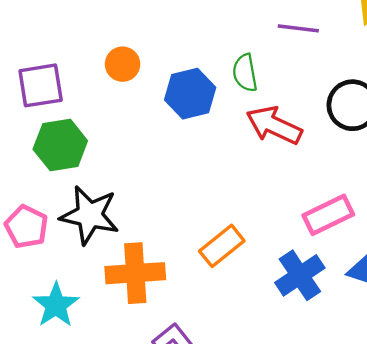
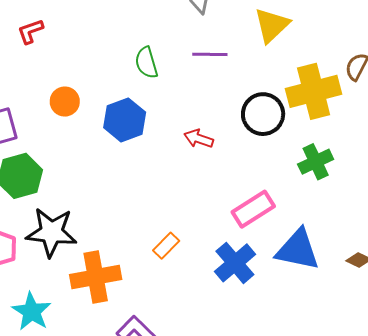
green semicircle: (245, 73) -> (146, 63), moved
red arrow: (274, 125) -> (199, 139), size x0.6
orange rectangle: (222, 246) -> (166, 246), size x0.7

